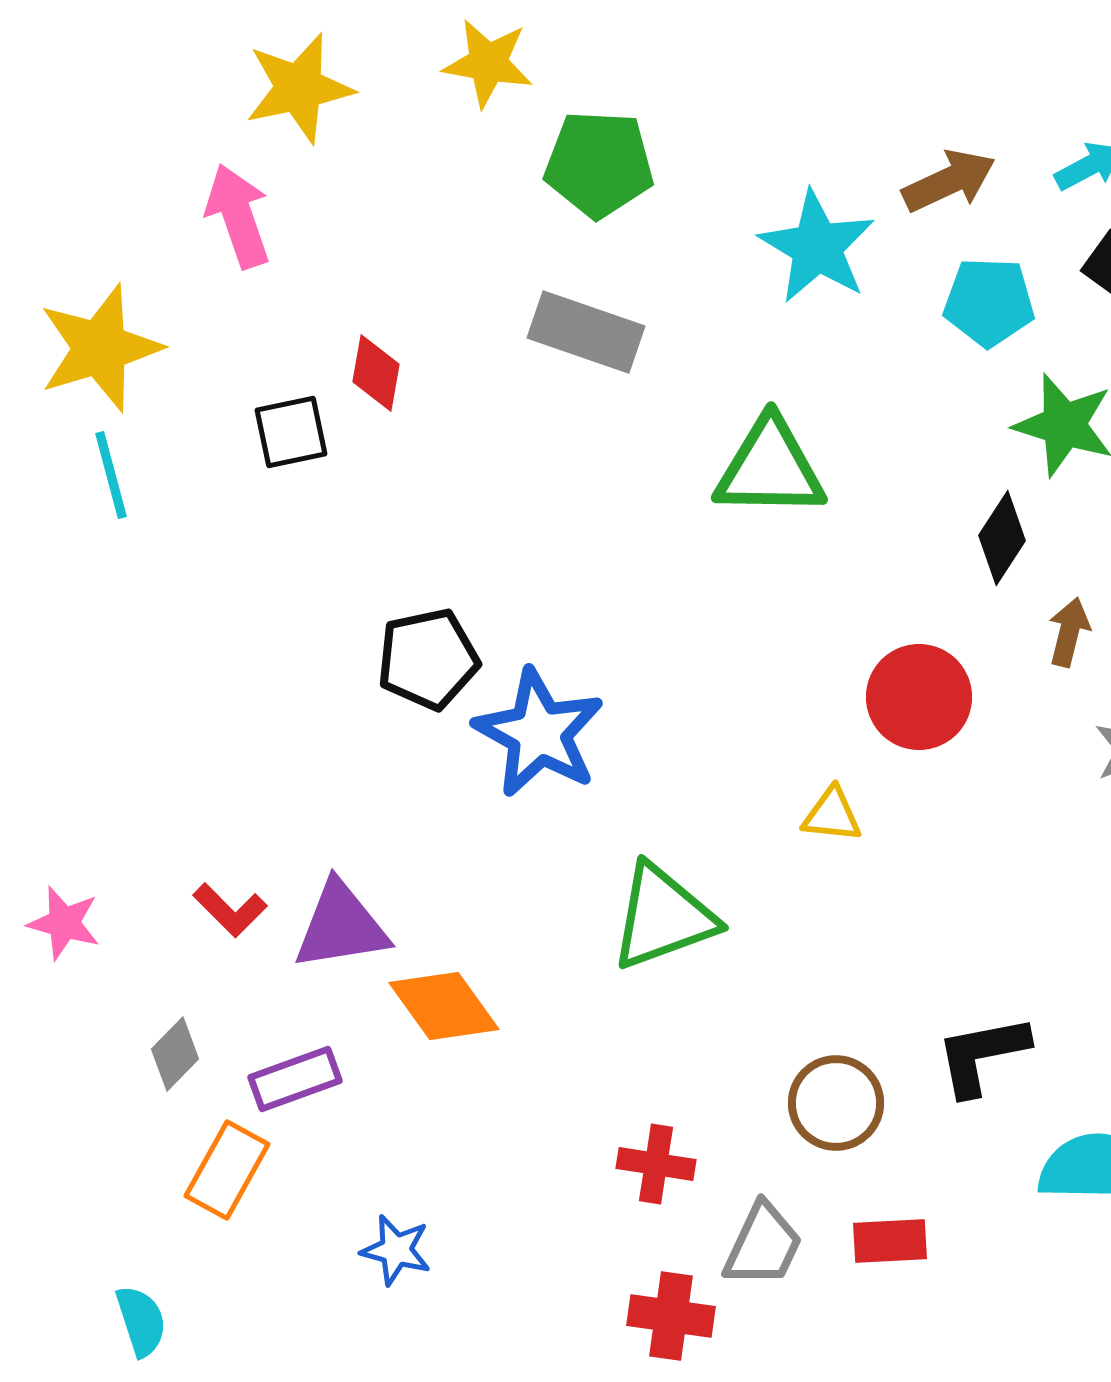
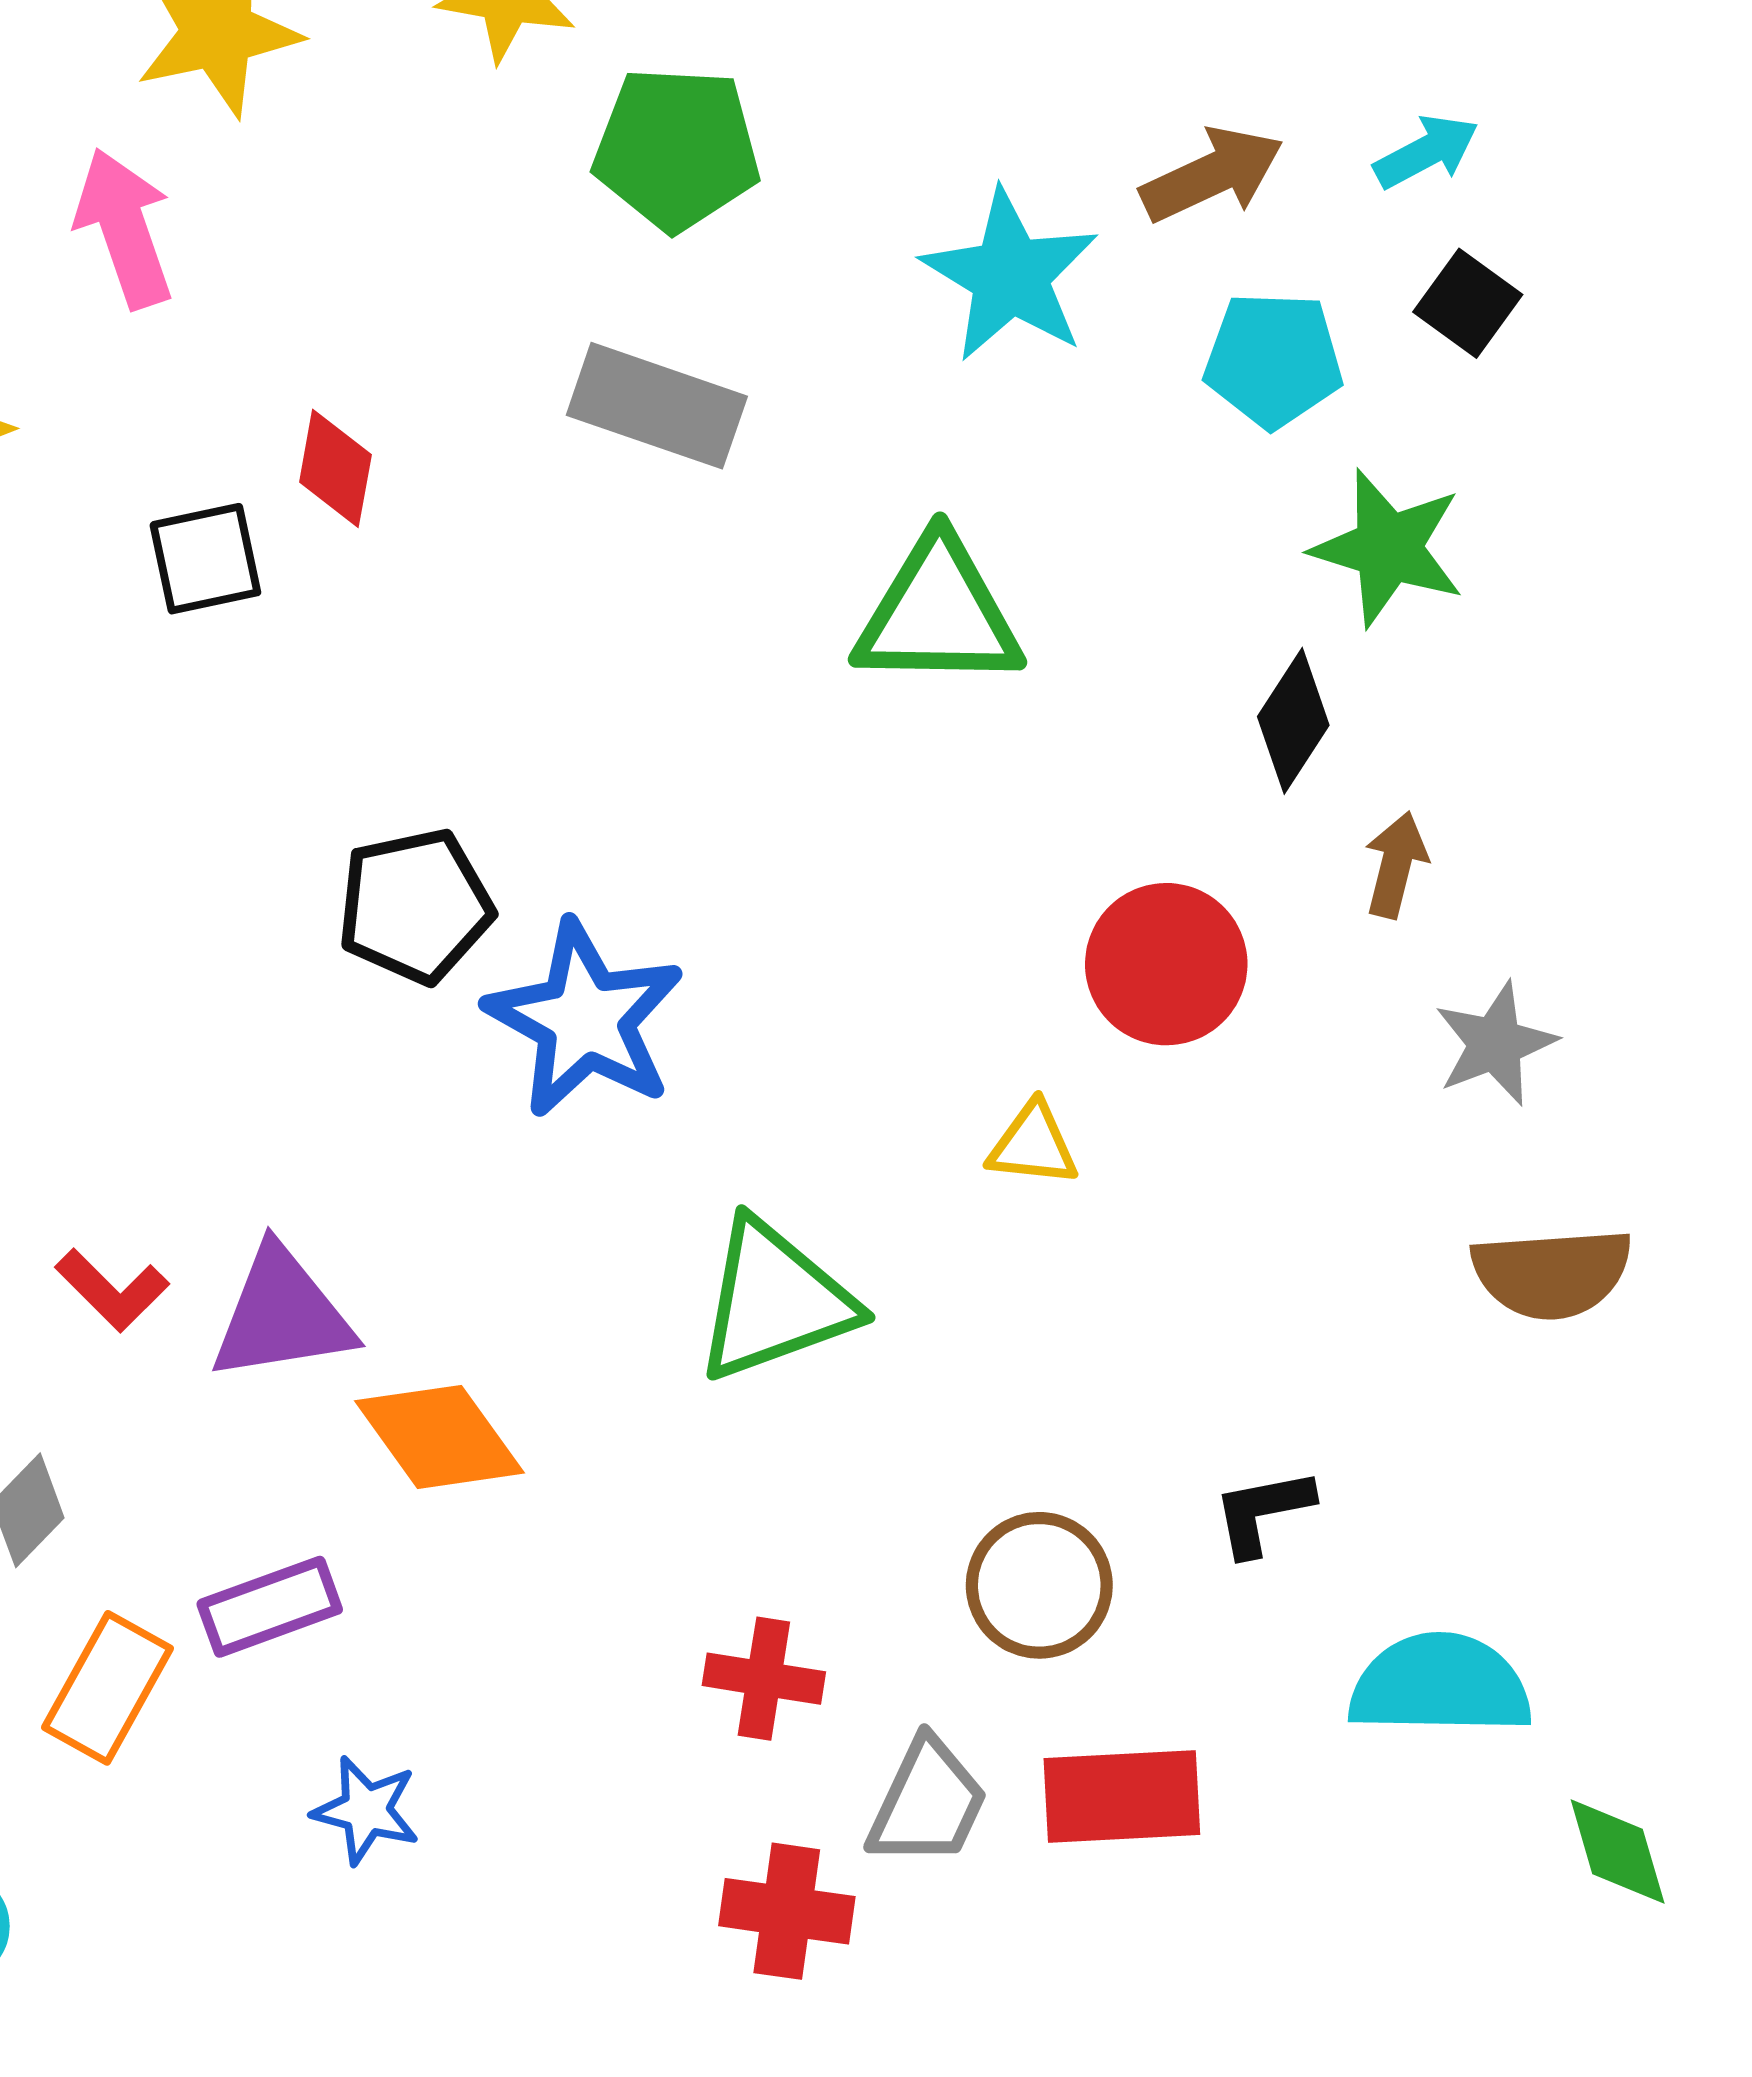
black L-shape: (982, 1055) -> (1263, 1512), size x0.7
purple rectangle: (295, 1079) -> (270, 1607), moved
red rectangle: (890, 1241) -> (1122, 1796), size x1.4

